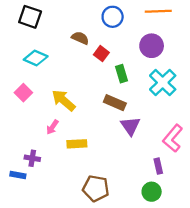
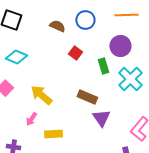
brown semicircle: (80, 38) -> (57, 26), moved
green rectangle: (121, 74) -> (103, 66), moved

